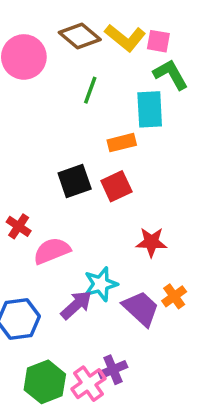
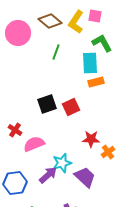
yellow L-shape: (125, 38) -> (76, 22), turned 85
pink square: (158, 41) -> (95, 16), moved
orange rectangle: (122, 143) -> (96, 82), moved
orange cross: (174, 296) -> (108, 152), moved

